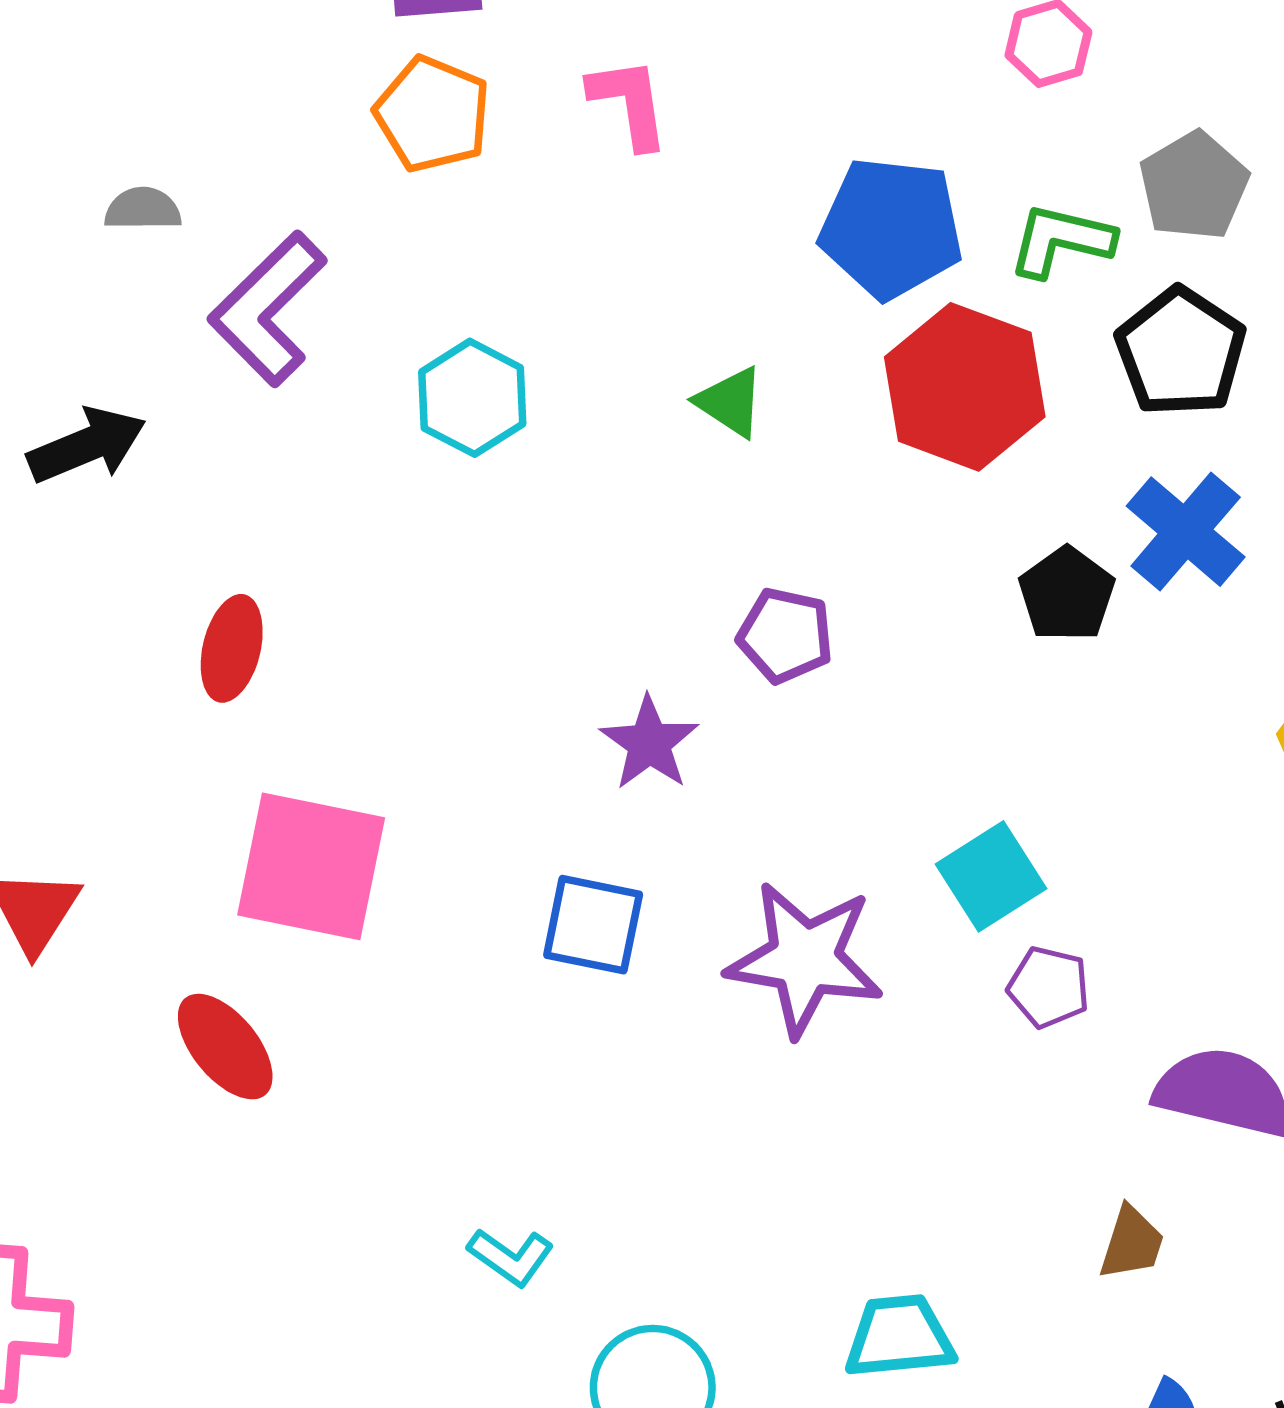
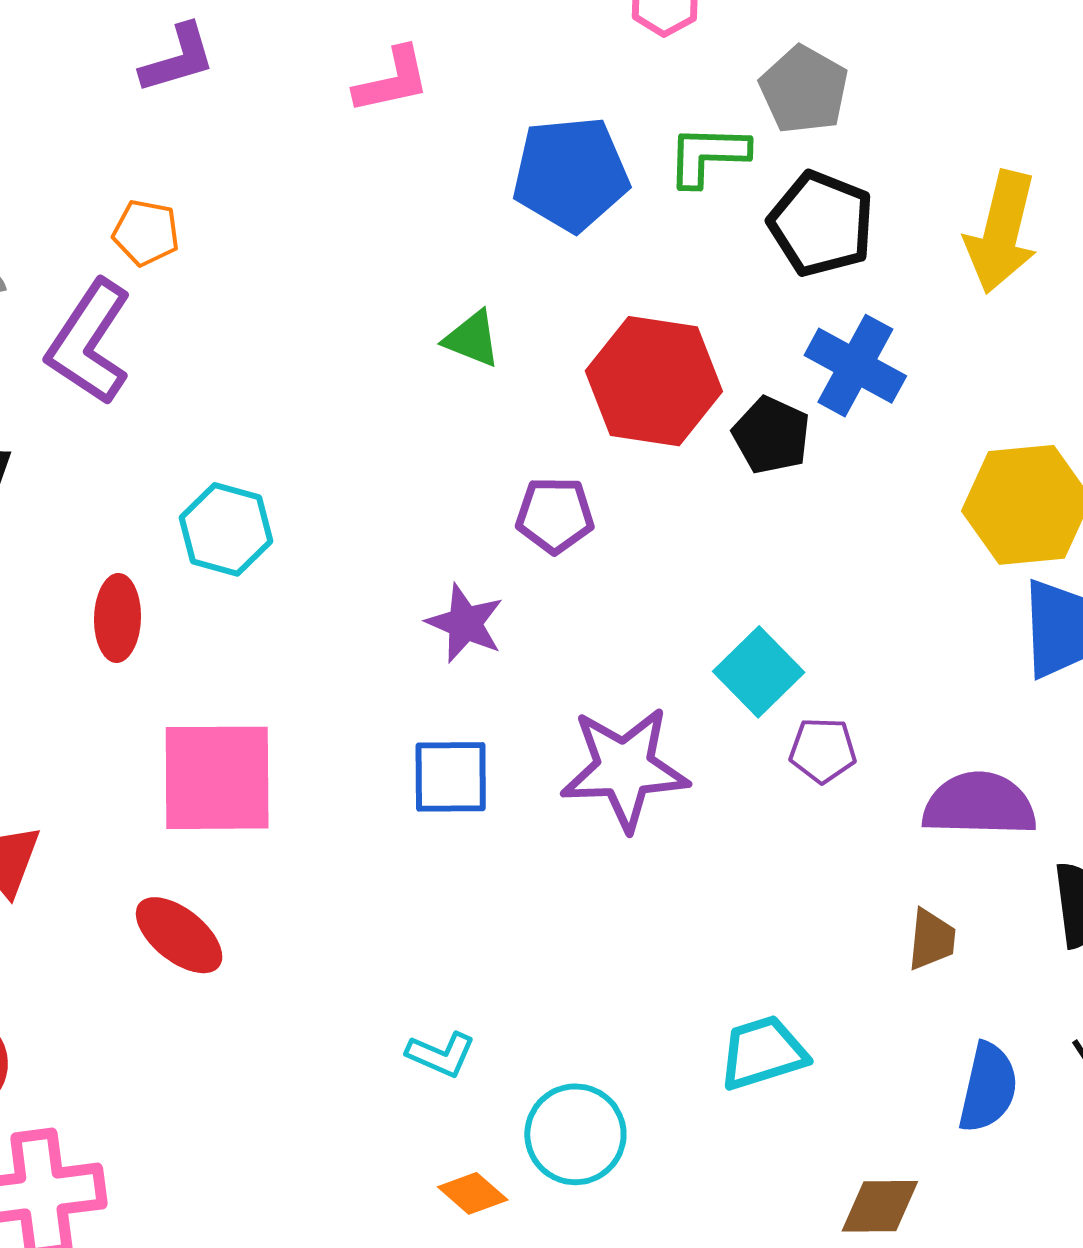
pink L-shape: (629, 103) -> (392, 80), moved, turned 98
orange pentagon: (433, 114) -> (146, 233), moved, size x0.7
red hexagon: (965, 387) -> (654, 381), moved
cyan hexagon: (472, 398) -> (226, 529), moved

